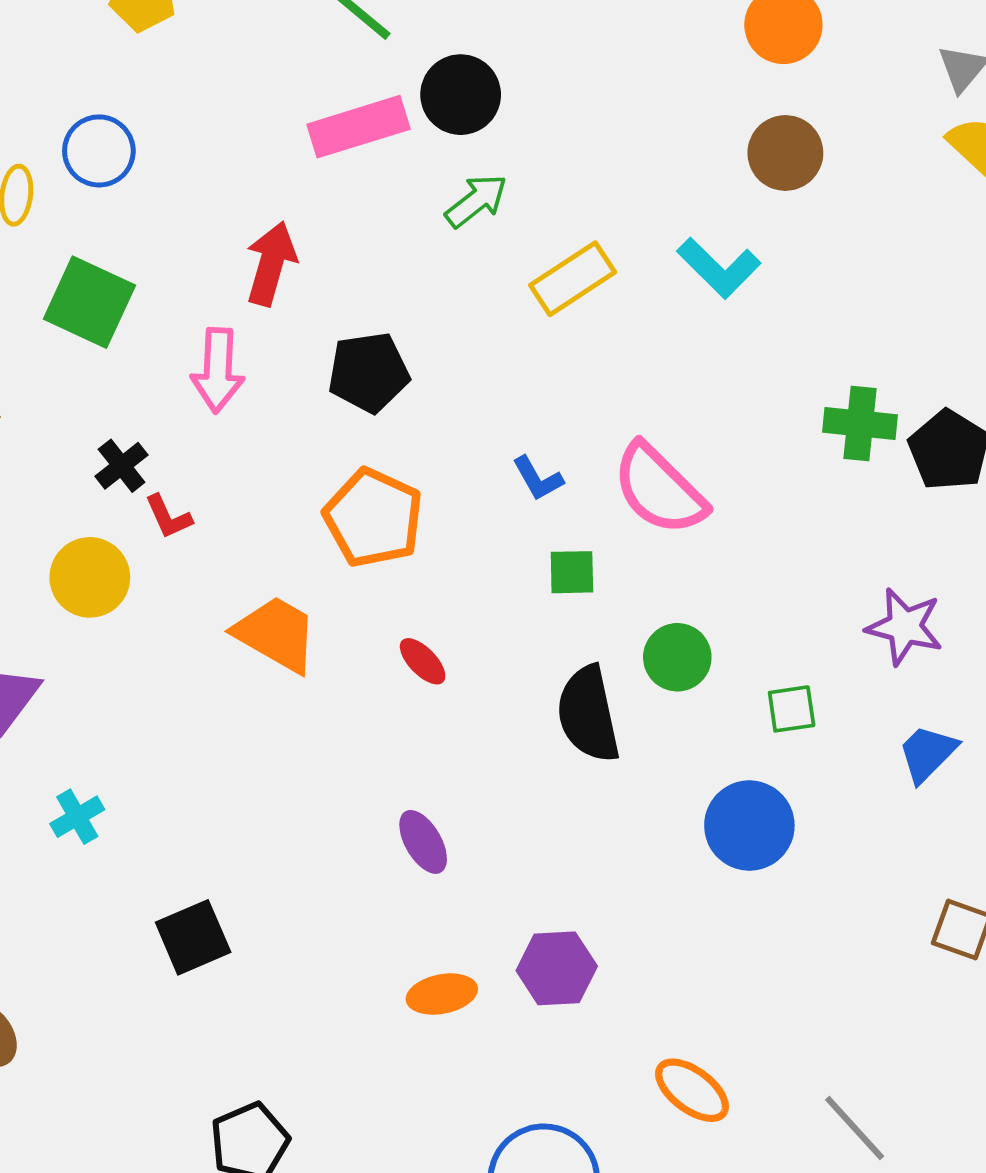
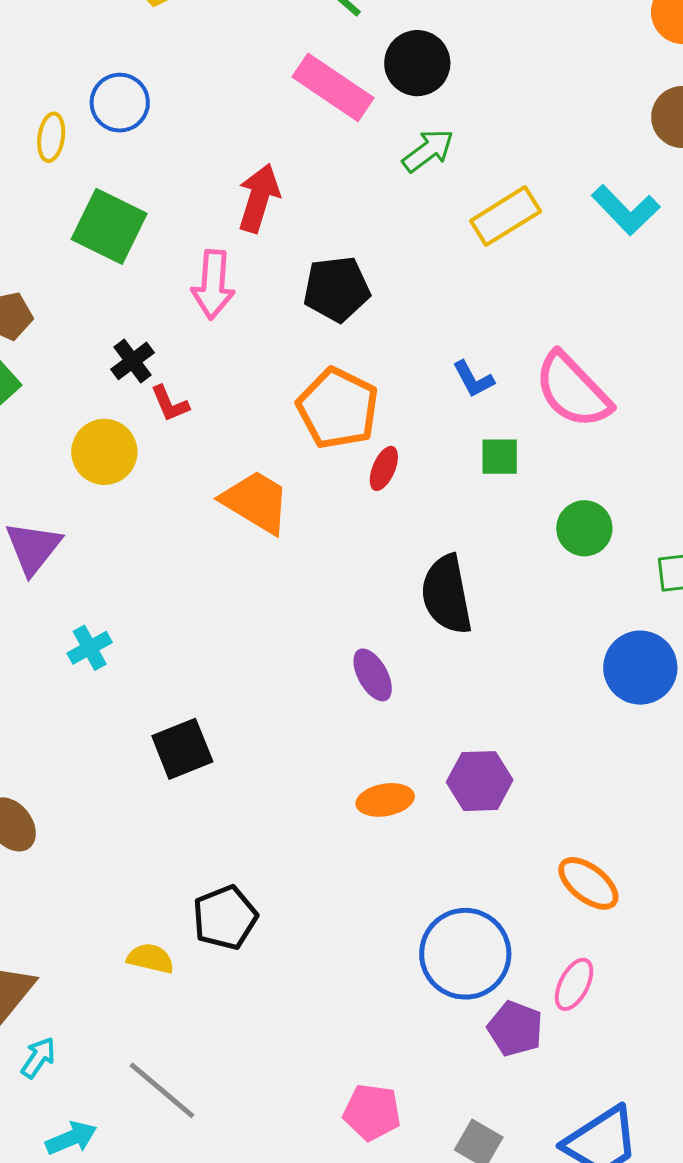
pink rectangle: (359, 127) -> (333, 87), turned 50
red ellipse: (423, 661) -> (384, 468), moved, turned 66
black semicircle: (588, 714) -> (447, 595), moved

